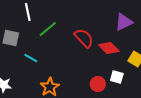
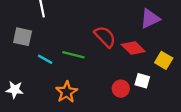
green line: (48, 29) -> (73, 55), moved, turned 54

